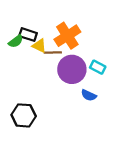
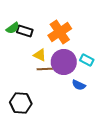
green semicircle: (16, 41) -> (13, 28), moved
yellow triangle: (39, 46) -> (40, 55), moved
brown line: (53, 53) -> (45, 69), moved

